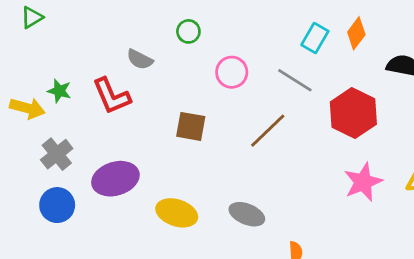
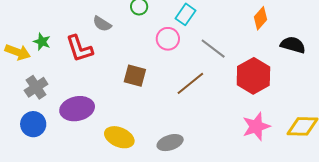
cyan rectangle: (315, 38) -> (186, 14), moved
gray ellipse: (247, 214) -> (170, 143), turned -45

